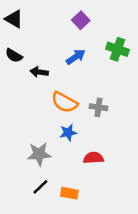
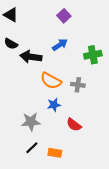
green cross: (117, 49) -> (93, 55), moved, turned -30
black arrow: (39, 72) -> (31, 57), size x1.5
red semicircle: (93, 158) -> (74, 125), turned -140

